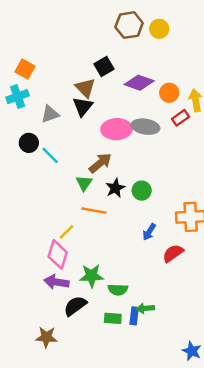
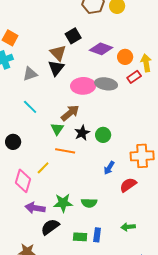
black circle: (29, 143) -> (13, 142), moved
pink diamond: (58, 254) -> (23, 181), moved
green semicircle: (118, 290) -> (89, 203), moved
green arrow: (145, 308) -> (128, 227), moved

